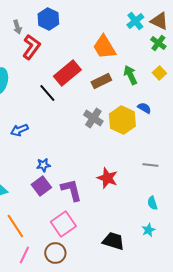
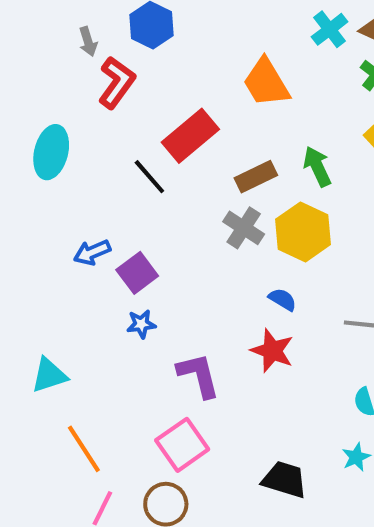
green arrow: (130, 75) -> (317, 166), moved
brown rectangle: (101, 81) -> (256, 177), moved
blue semicircle: (144, 108) -> (282, 299), moved
purple square: (41, 186) -> (137, 273), moved

